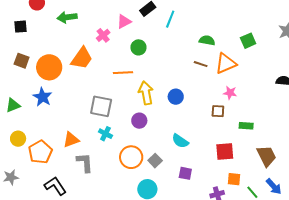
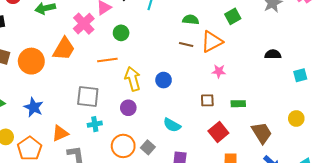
pink cross: (103, 35) -> (84, 24), size x1.5
blue star: (42, 97) -> (34, 107), moved
brown square: (218, 111) -> (207, 100), moved
cyan cross: (105, 134) -> (95, 124), turned -32
red square: (225, 152) -> (218, 132), turned -30

